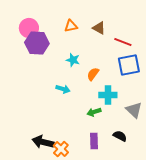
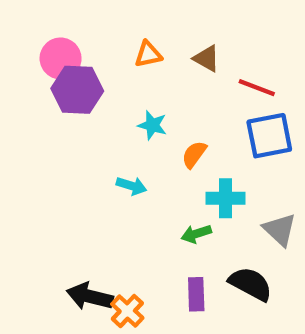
black semicircle: (120, 136) -> (250, 284), size x1.5

